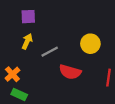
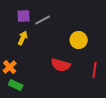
gray line: (50, 52) -> (43, 20), moved

